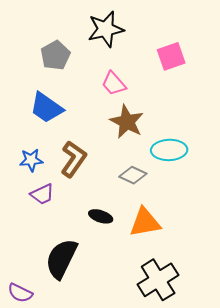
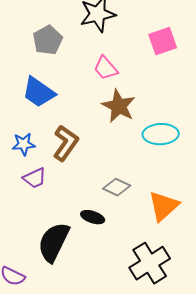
gray diamond: (133, 175) -> (117, 187), moved
black ellipse: (101, 216) -> (93, 217), moved
orange triangle: (145, 222) -> (164, 206), moved, turned -32

